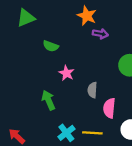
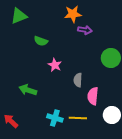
orange star: (87, 16) -> (73, 14), turned -30
green arrow: (48, 100) -> (28, 90), moved, turned -48
cyan cross: (66, 133) -> (55, 118), turned -35

